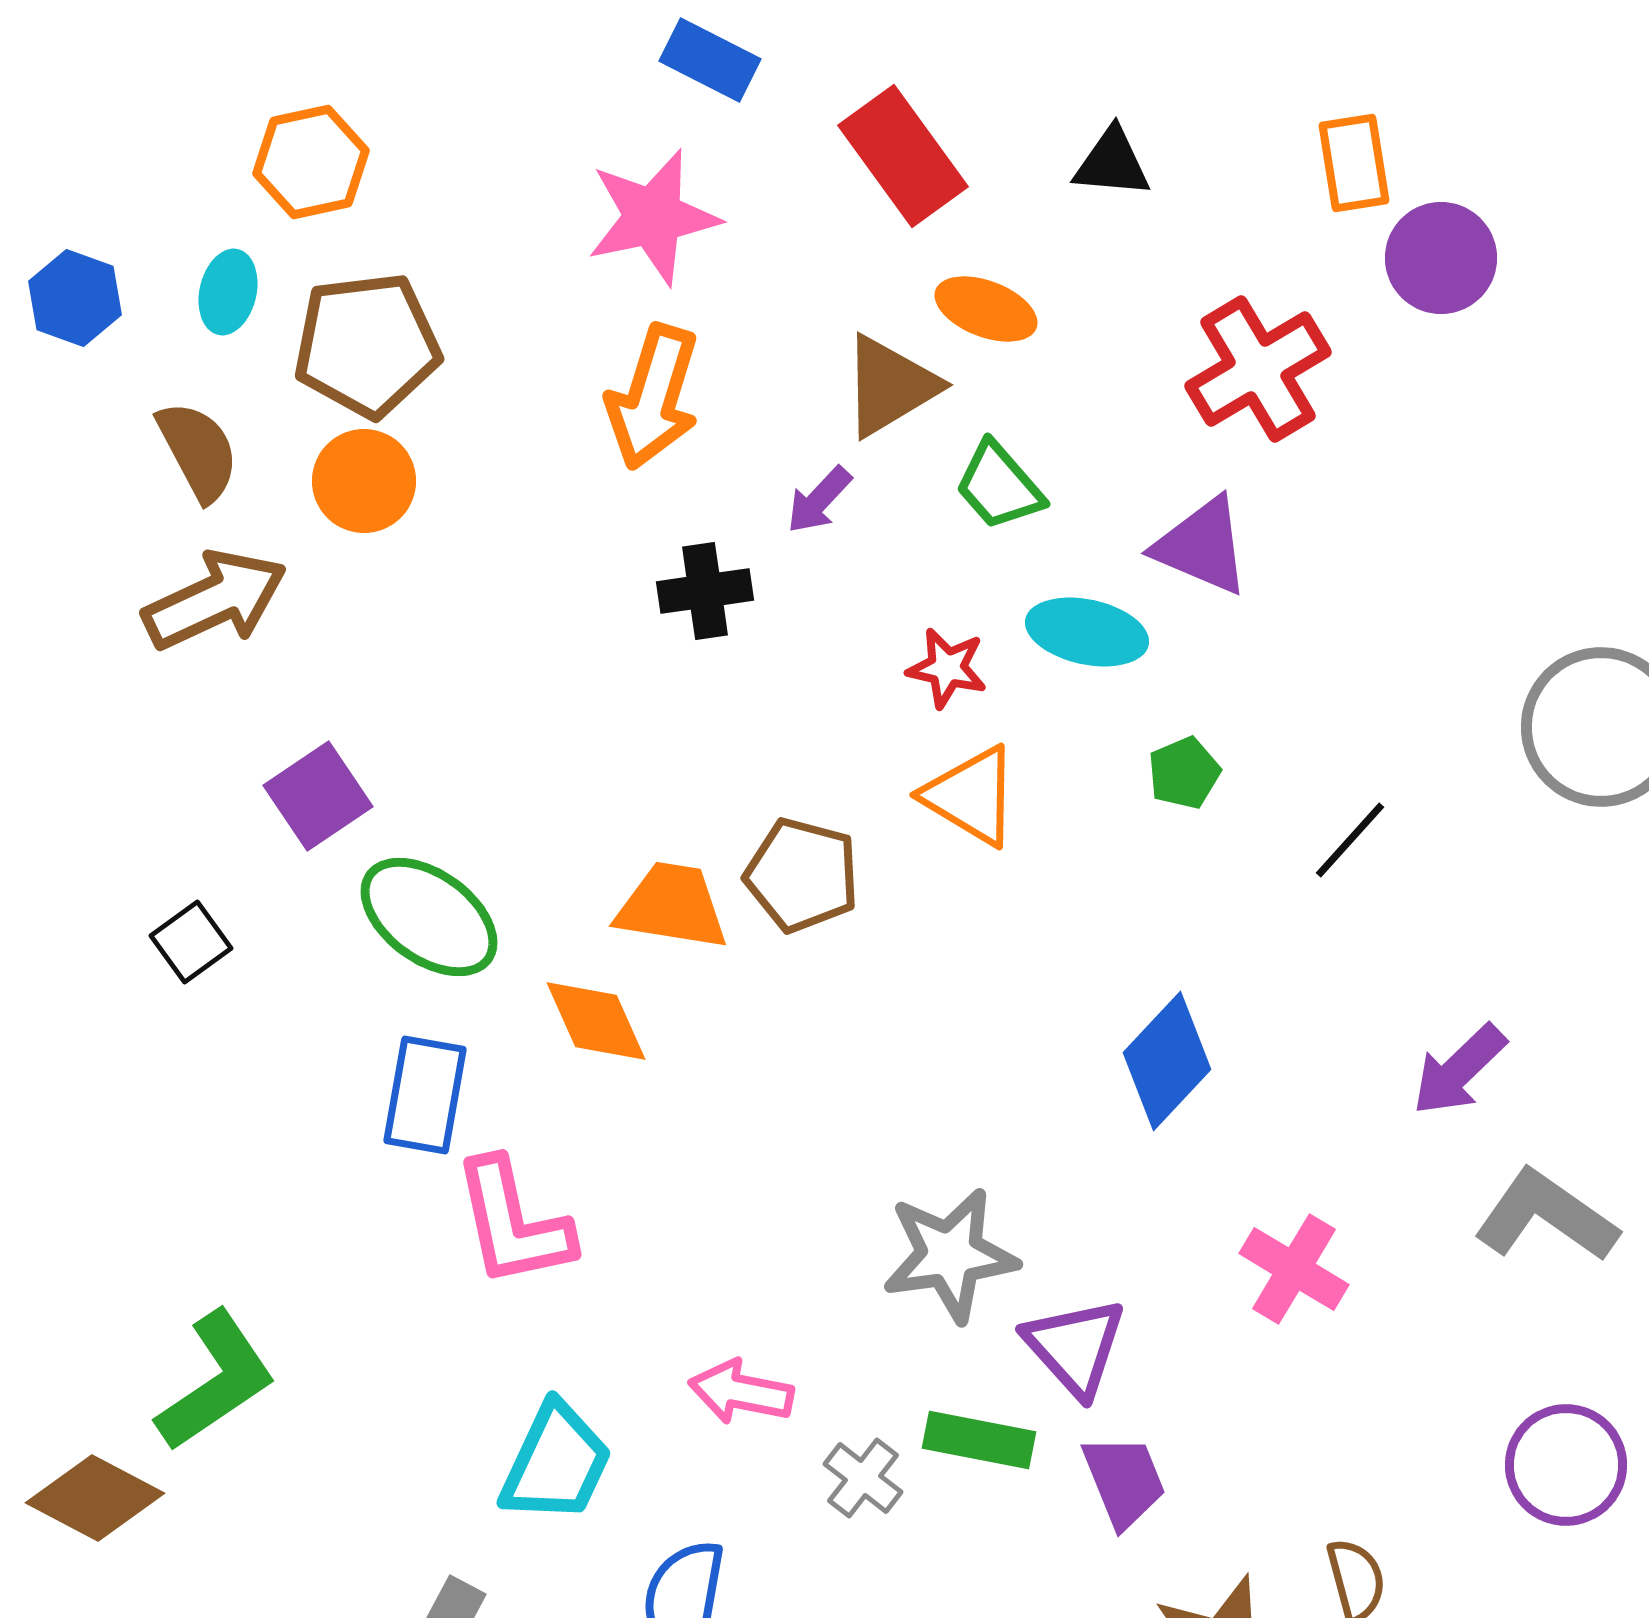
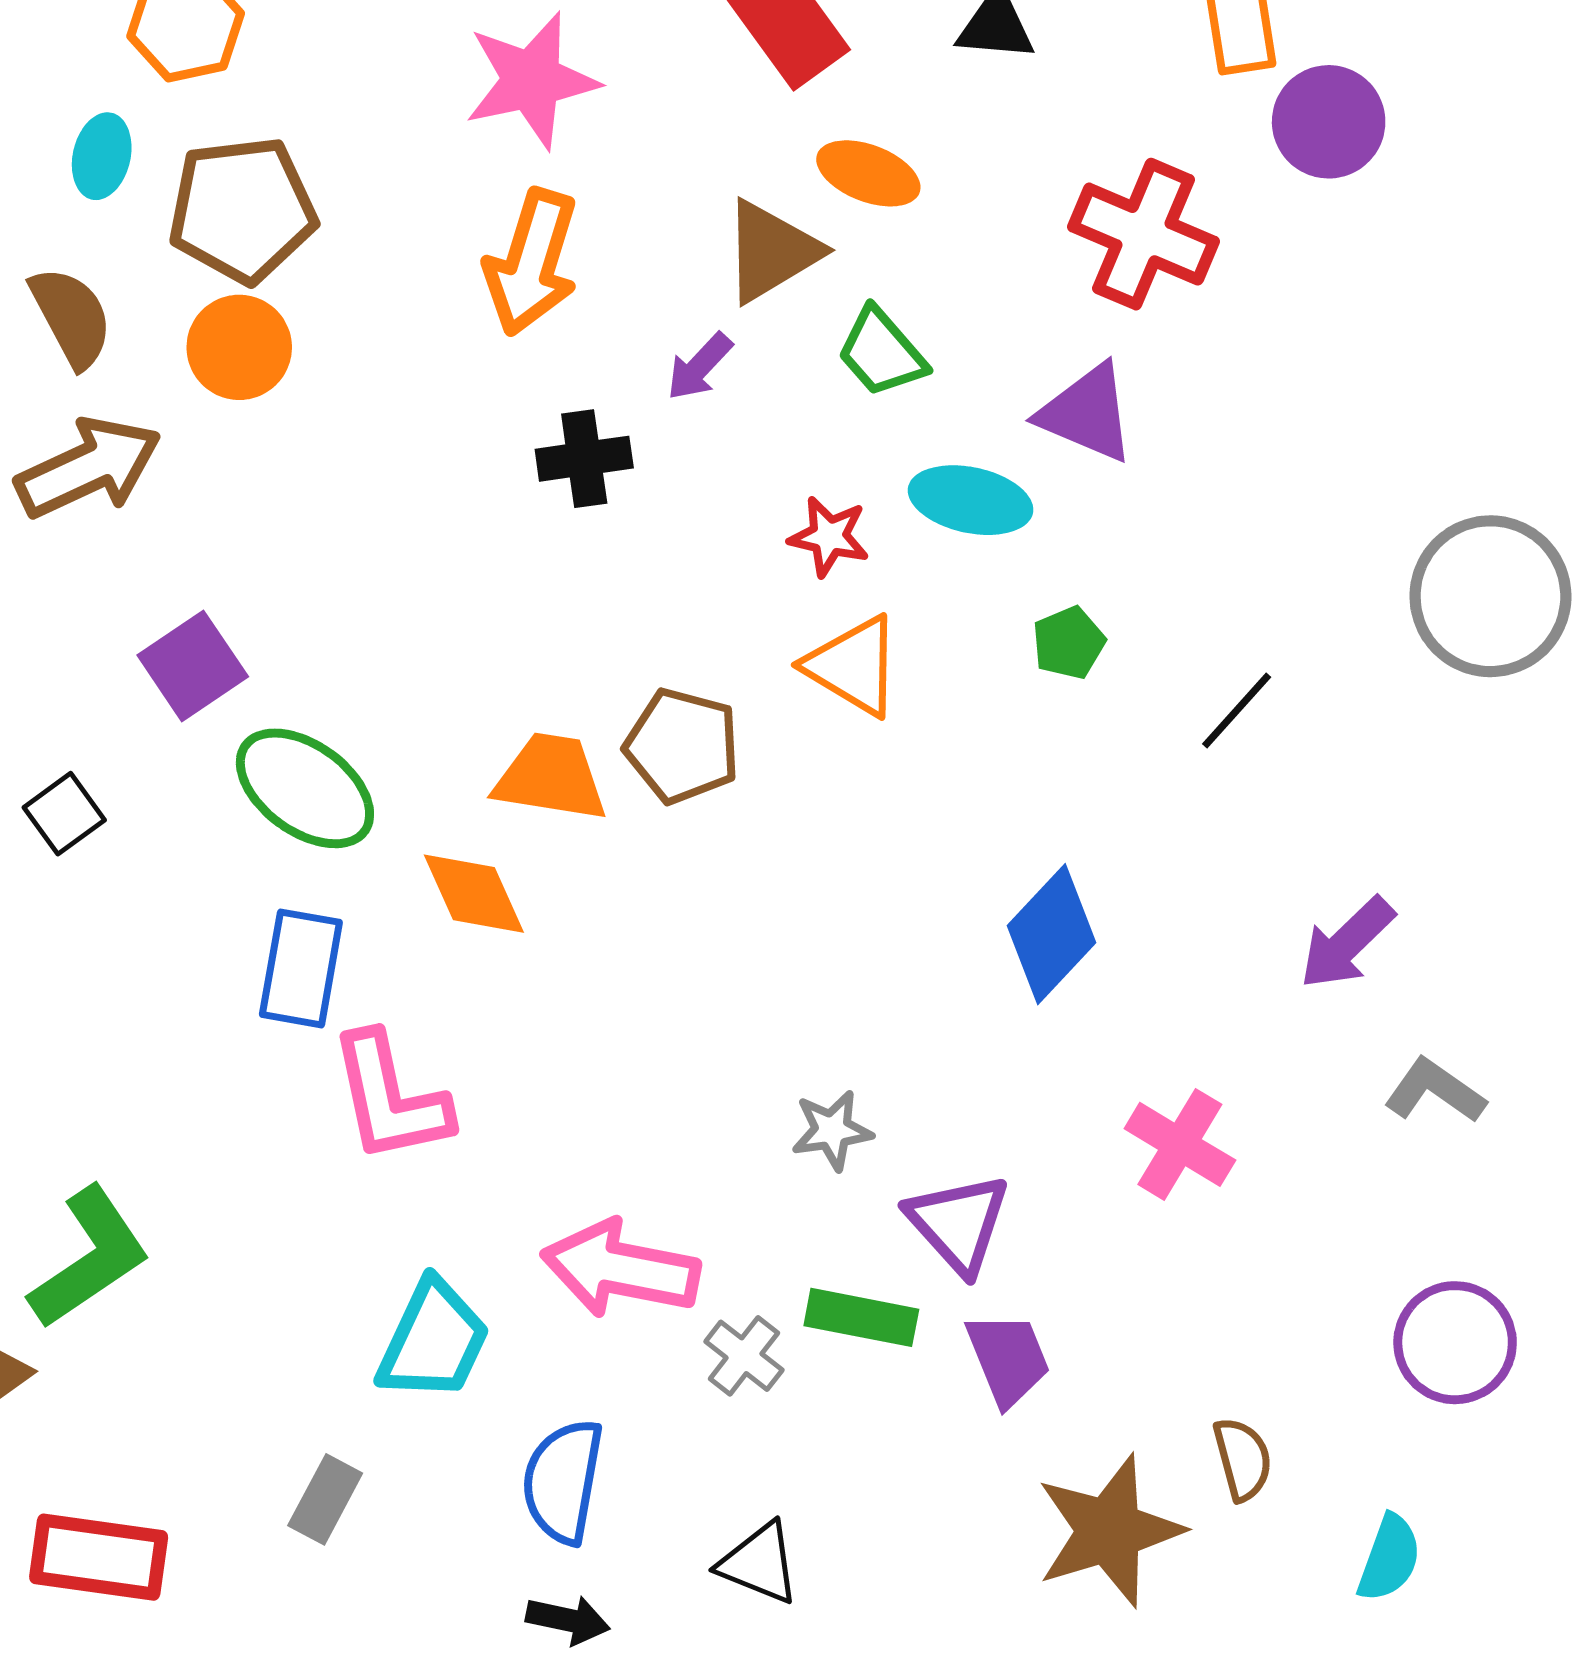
red cross: (1258, 369) -> (1144, 234), turned -36
gray L-shape: (1546, 1216) -> (1435, 1091), size x0.7
gray star: (950, 1255) -> (832, 1130), size x0.6
pink arrow: (741, 1392) -> (621, 1269), size x1.5

